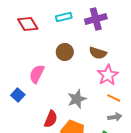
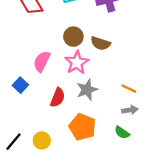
brown semicircle: (98, 53) -> (100, 43), moved
pink star: (108, 75) -> (77, 63), moved
red semicircle: (51, 119) -> (58, 98), moved

